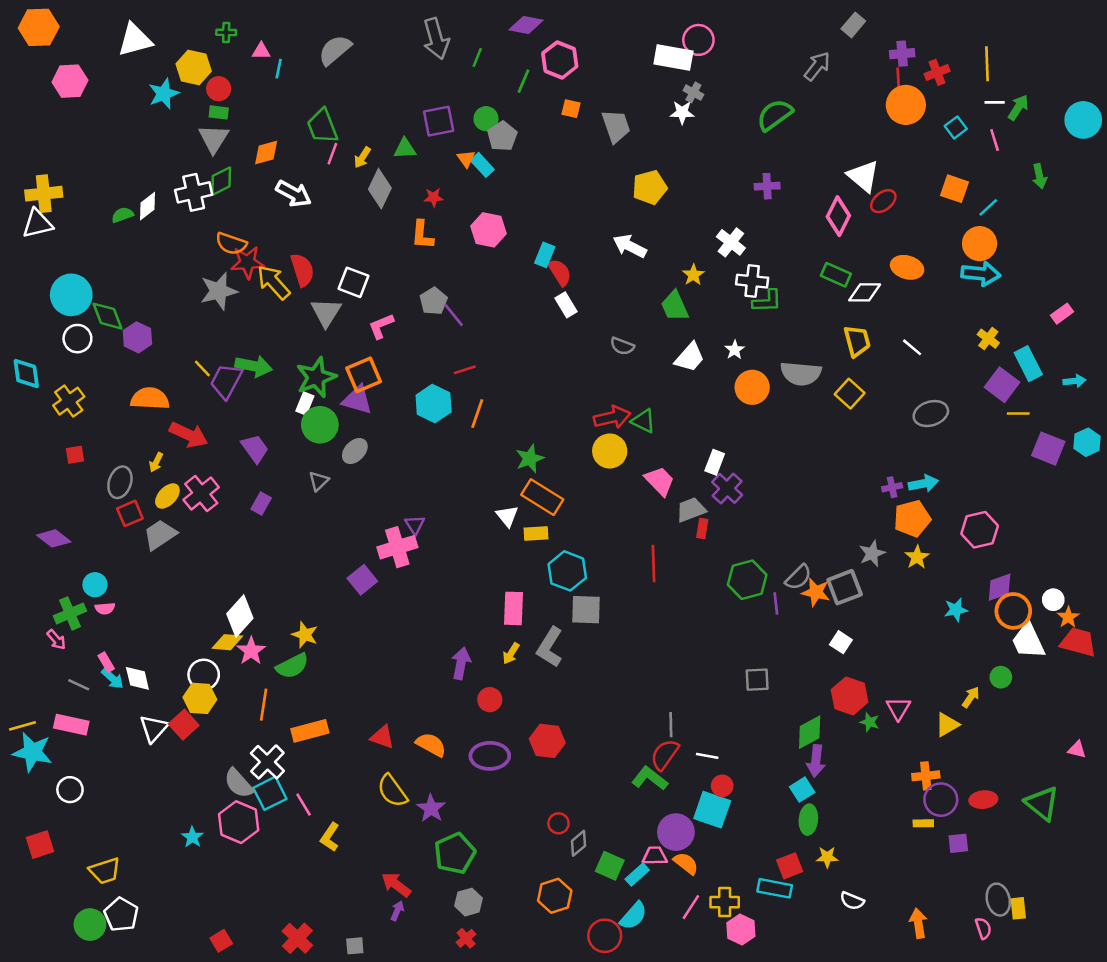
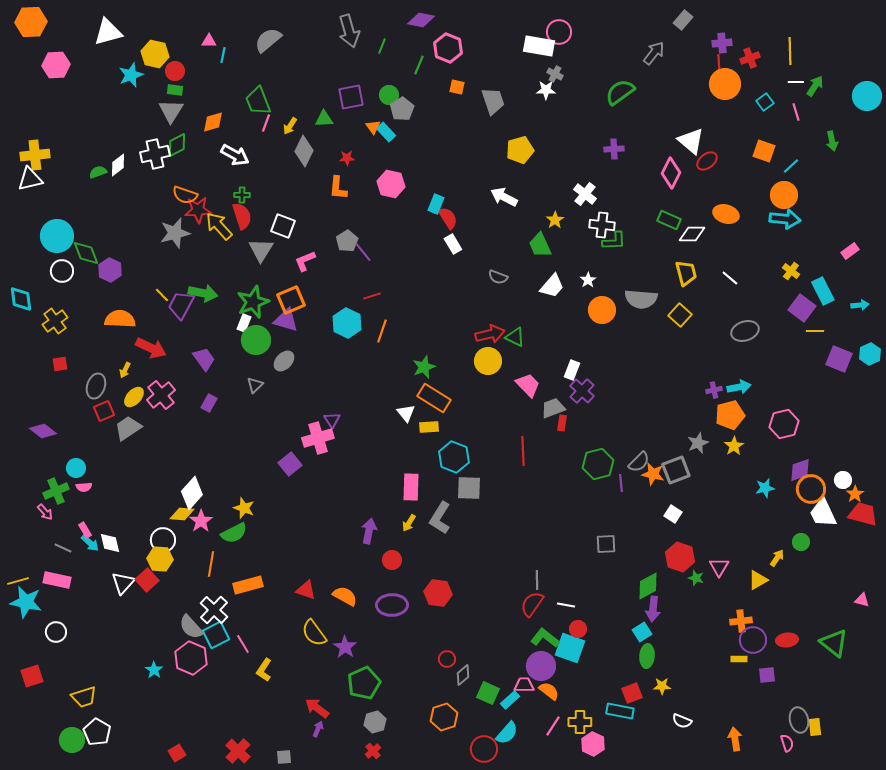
green cross: (226, 32) -> (242, 195), moved
green L-shape: (650, 778) -> (545, 638), moved

